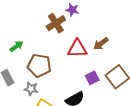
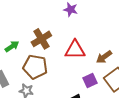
brown cross: (56, 23) -> (41, 39), moved
brown arrow: (101, 44) -> (104, 57), moved

